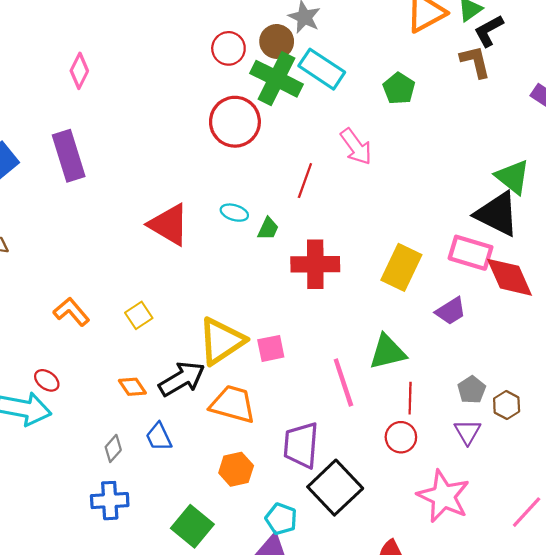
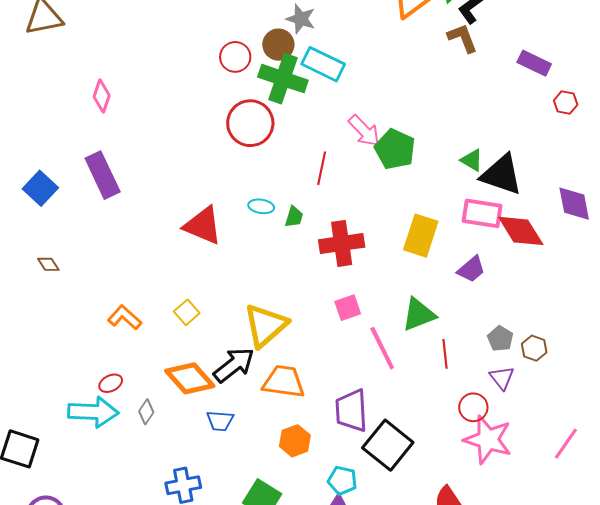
green pentagon: (399, 88) -> (395, 149), moved, size x1.4
green triangle: (513, 177) -> (472, 160), moved, size x0.7
pink square: (271, 348) -> (348, 308), moved
red ellipse: (47, 380) -> (111, 383), turned -55
orange diamond: (132, 387) -> (190, 378), size x1.8
blue trapezoid: (159, 437) -> (220, 421), turned -52
red circle: (401, 437) -> (473, 407), moved
gray diamond: (113, 448) -> (146, 412), moved

